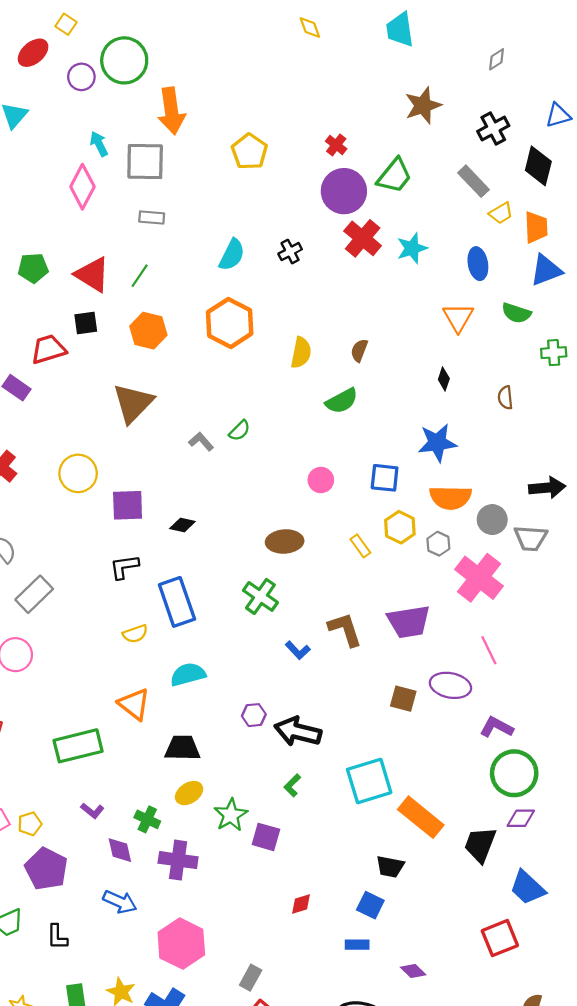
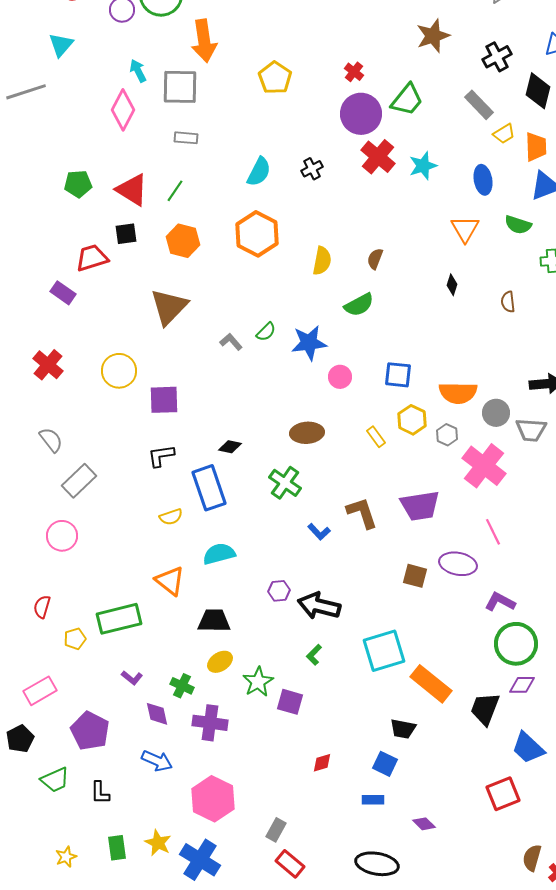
blue star: (437, 443) -> (309, 343), moved
black diamond: (182, 525) -> (230, 447), moved
yellow pentagon: (30, 824) -> (75, 639), moved

